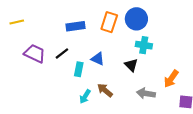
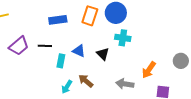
purple trapezoid: (35, 54) -> (19, 46), turned 115
black line: (62, 54) -> (45, 46), turned 40
black triangle: (131, 65) -> (103, 54), moved

